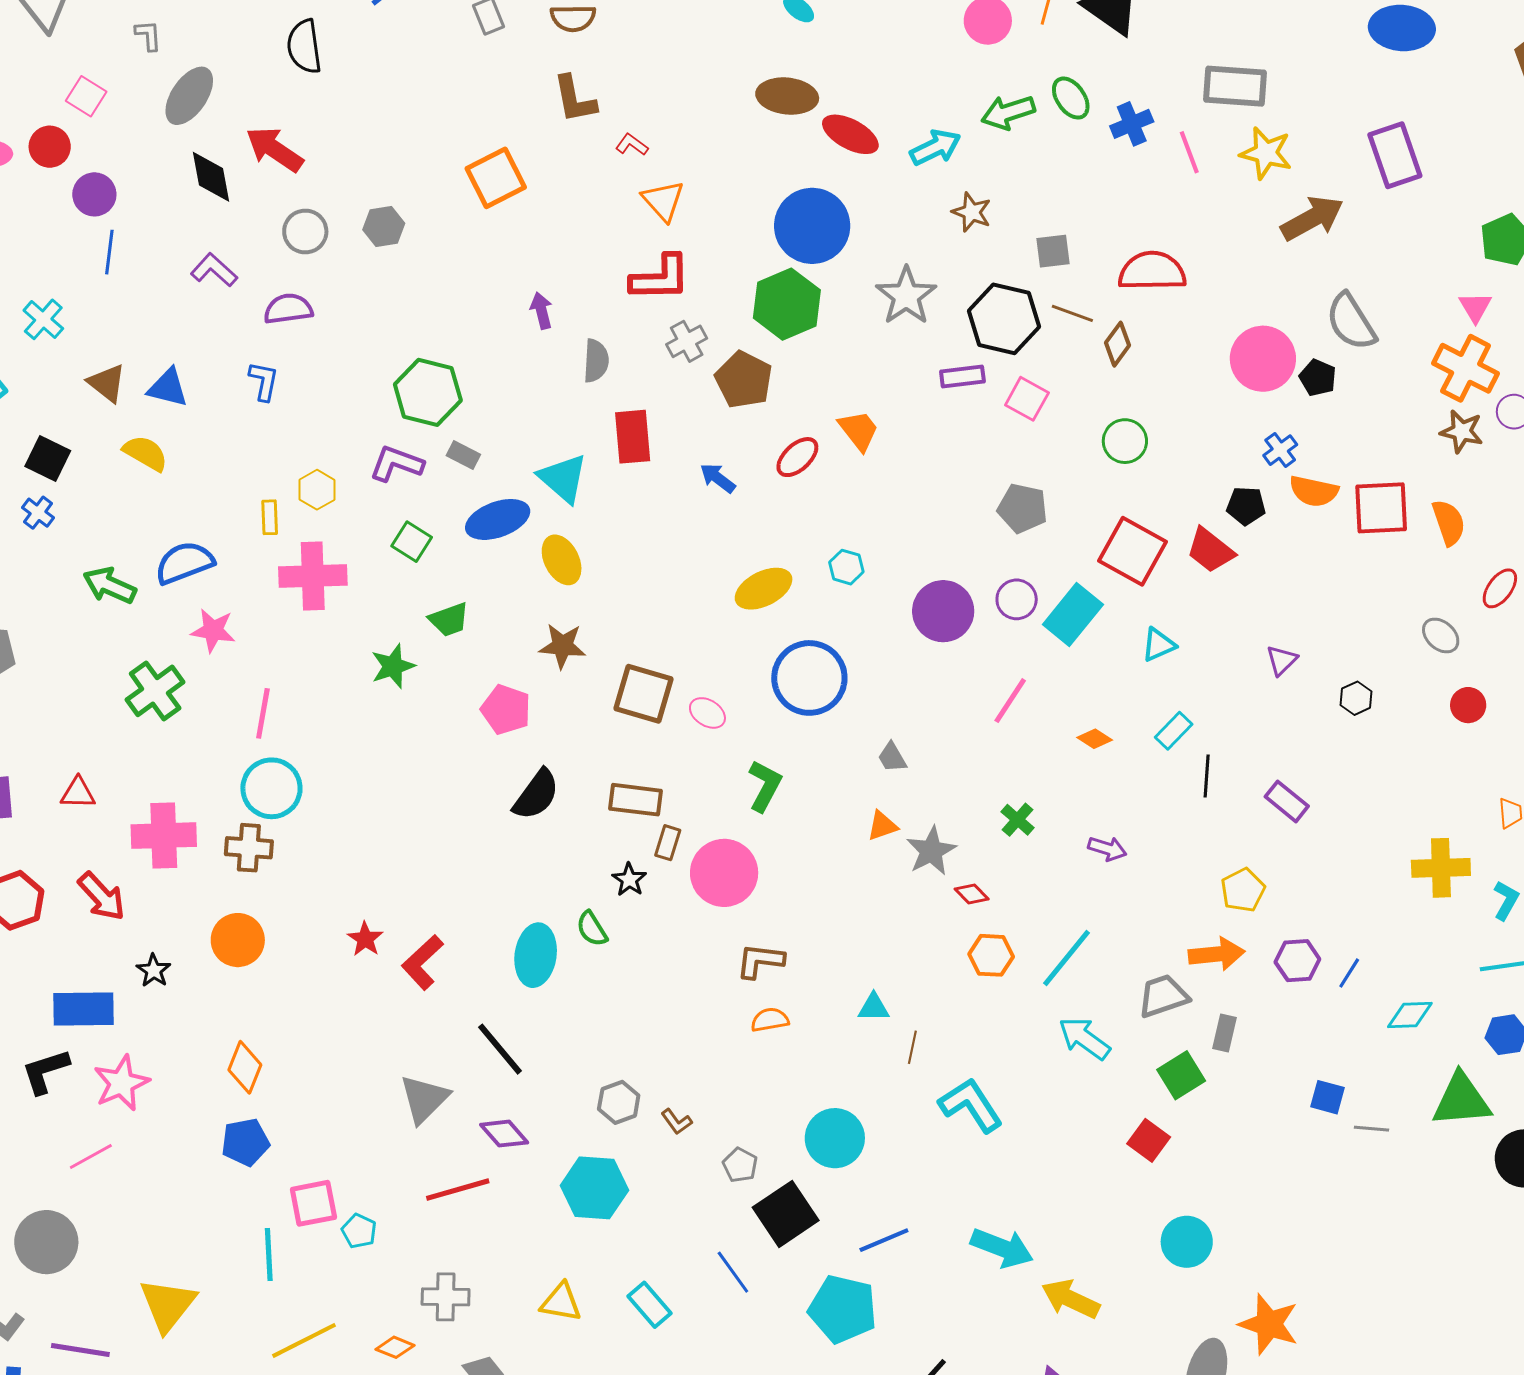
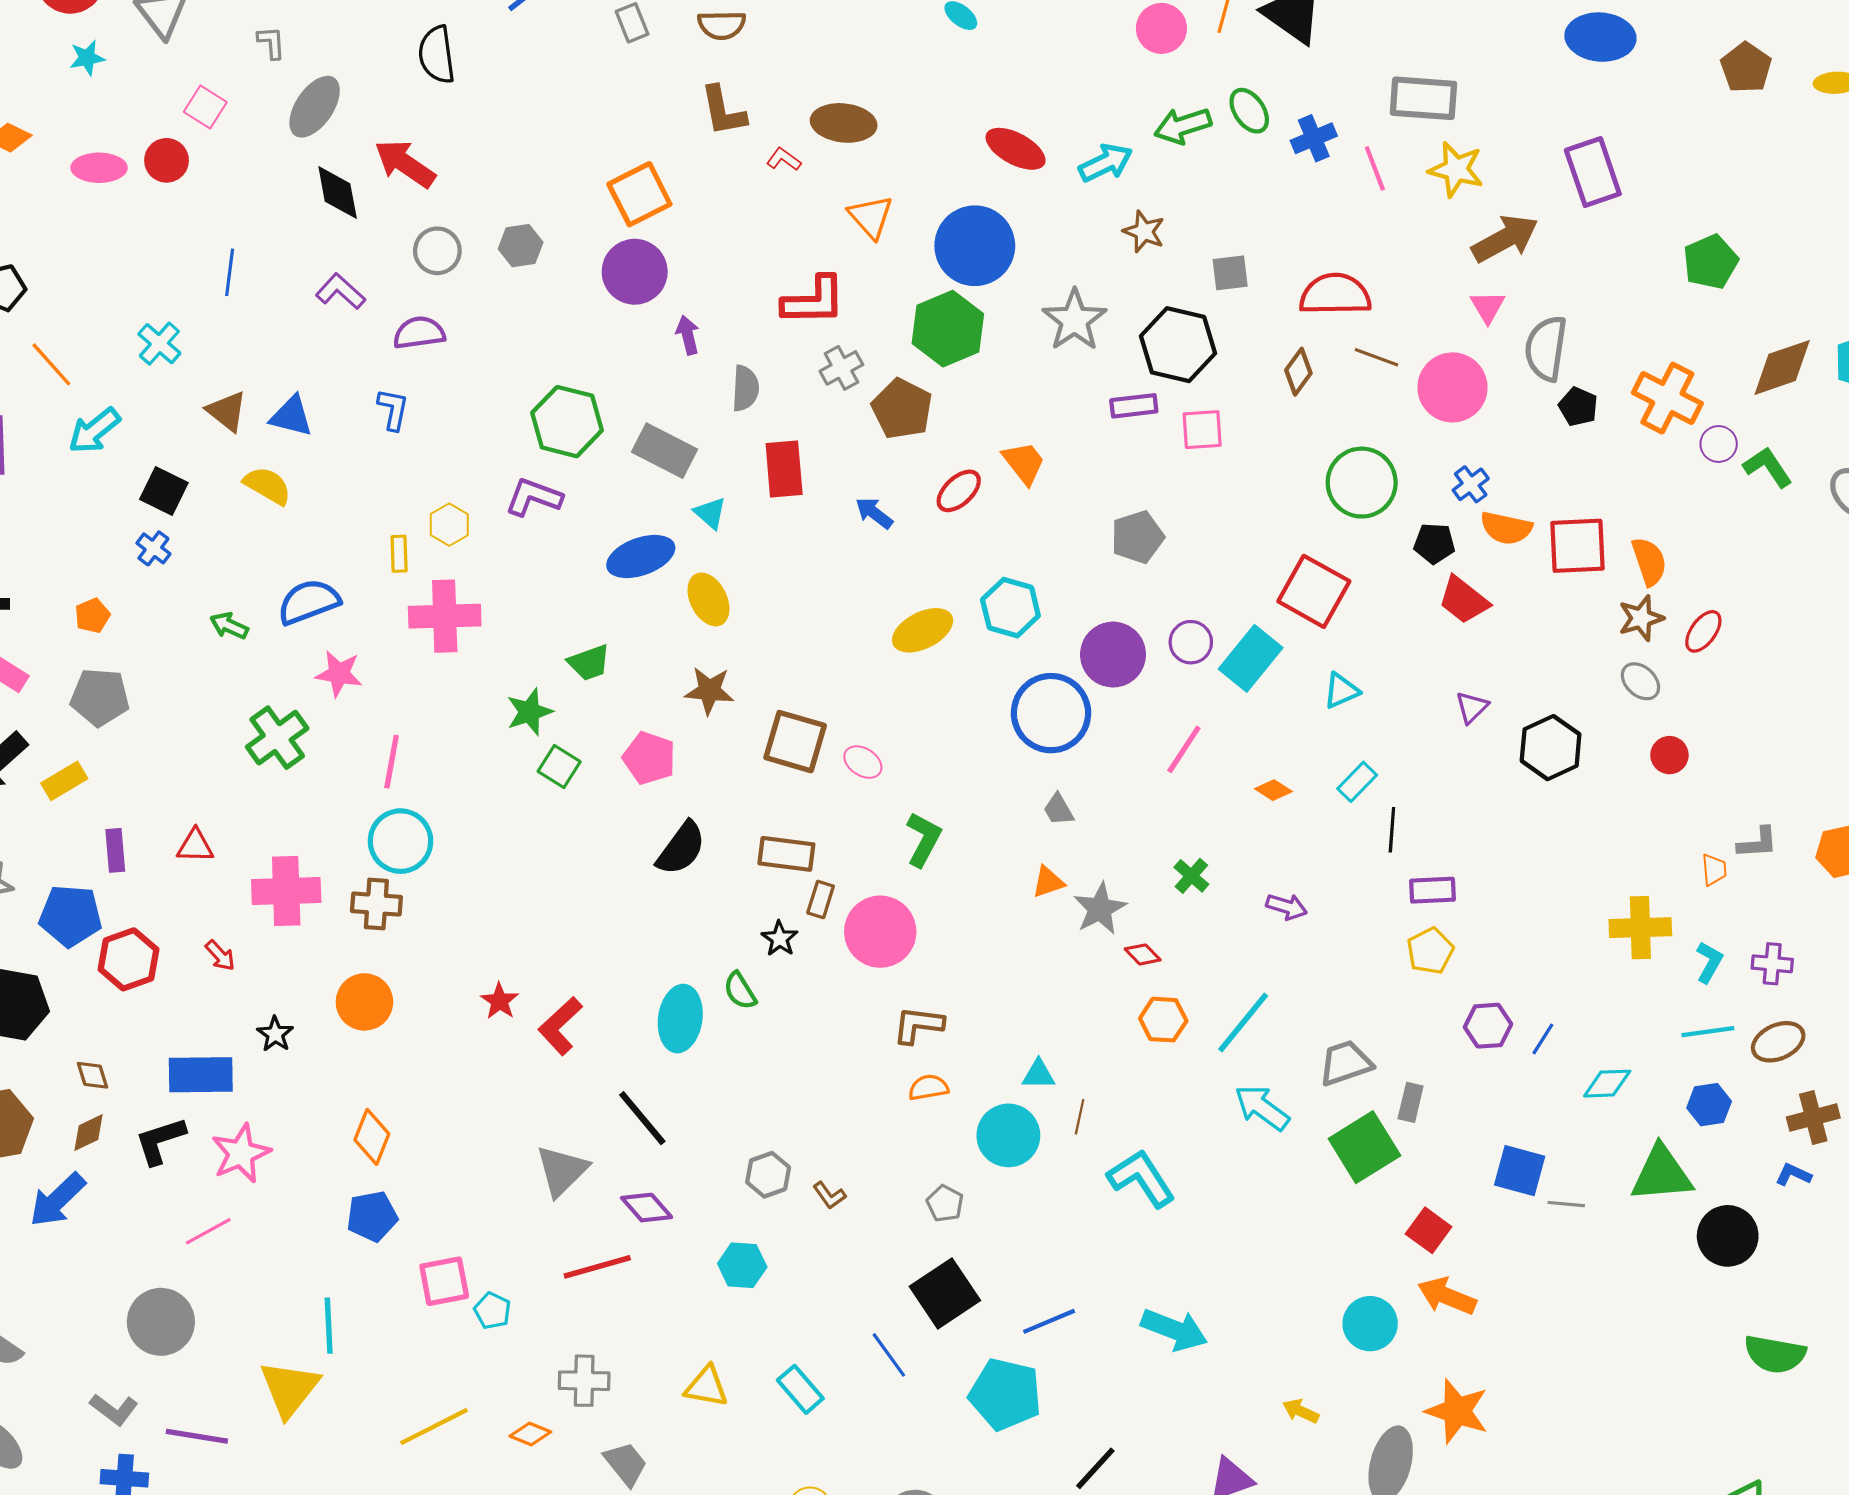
brown ellipse: (787, 96) -> (844, 123), moved
purple circle: (94, 194) -> (635, 272), moved, size x1.4
orange triangle: (663, 201) -> (871, 217), moved
pink triangle: (1475, 307) -> (1488, 307), moved
brown line: (1072, 313) -> (1377, 357), moved
gray semicircle: (1351, 322) -> (1546, 348), turned 40
black pentagon: (1318, 378) -> (1578, 407), moved
pink square: (1027, 399) -> (1202, 430), turned -33
brown star: (1462, 431) -> (1641, 618), moved, turned -30
green circle: (1125, 441) -> (1362, 483), moved, size x1.5
gray rectangle: (463, 455) -> (665, 451), moved, size x1.8
cyan triangle: (563, 478) -> (710, 513), size x0.6
gray pentagon: (1022, 508) -> (1137, 537), moved, turned -30
green square: (412, 542) -> (559, 766), moved
red trapezoid: (1210, 550) -> (1464, 600), moved
cyan hexagon: (846, 567) -> (1010, 608), size x1.6
green arrow: (109, 585) -> (229, 626), size x0.7
blue circle: (809, 678) -> (1051, 713), moved
black hexagon: (1356, 698) -> (1551, 748), size x1.8
purple rectangle: (1287, 801) -> (1433, 890), moved, turned -42
red arrow: (102, 896) -> (220, 955), size x0.6
orange arrow: (1217, 954) -> (1447, 1296), moved, turned -152
green square: (1181, 1075) -> (1364, 1147), size x1.4
blue square: (1327, 1097) -> (1520, 1171), size x1.4
cyan circle: (835, 1138) -> (1008, 1135), moved
red square: (1149, 1140) -> (1429, 1230), moved
gray pentagon: (740, 1165) -> (945, 1203), moved
cyan hexagon: (594, 1188) -> (742, 1265), size x0.7
cyan line: (269, 1255) -> (329, 1326), moved
yellow arrow: (1071, 1299) -> (1301, 1411), moved, size x0.6

